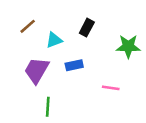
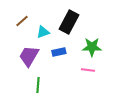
black rectangle: (87, 28) -> (69, 22), size x1.6
green star: (128, 46) -> (92, 47), moved

